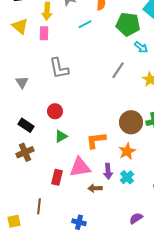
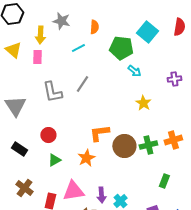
gray line: (118, 70) -> (82, 84), moved
gray triangle: (22, 82) -> (15, 106), size x1.6
orange L-shape: (96, 140) -> (99, 133), moved
orange star: (127, 151) -> (86, 158), moved
brown cross: (25, 152) -> (24, 188), moved, turned -30

